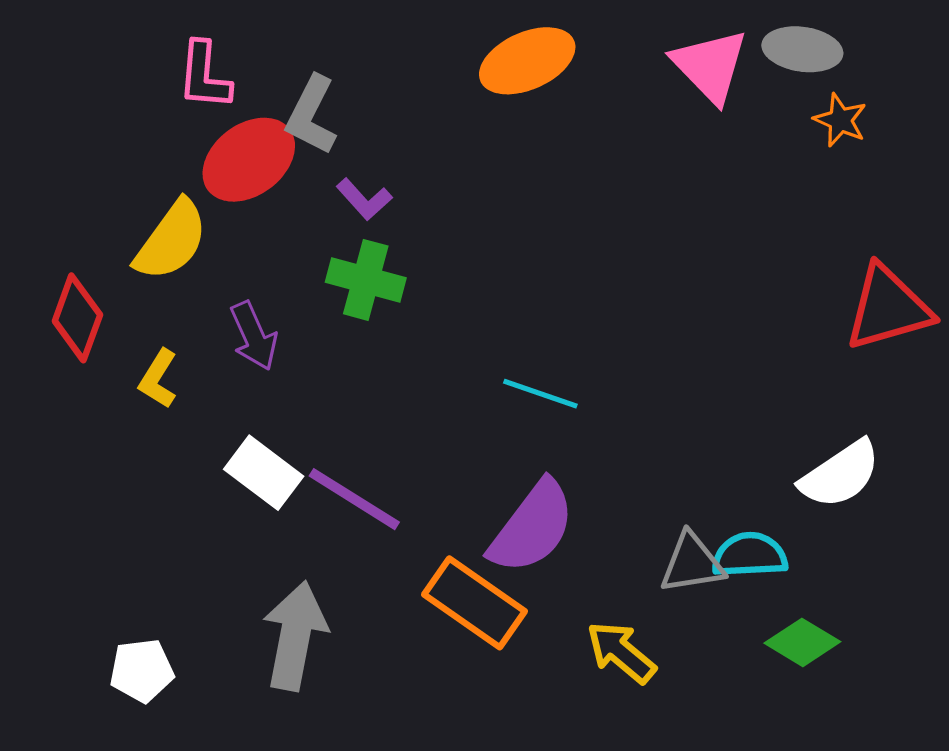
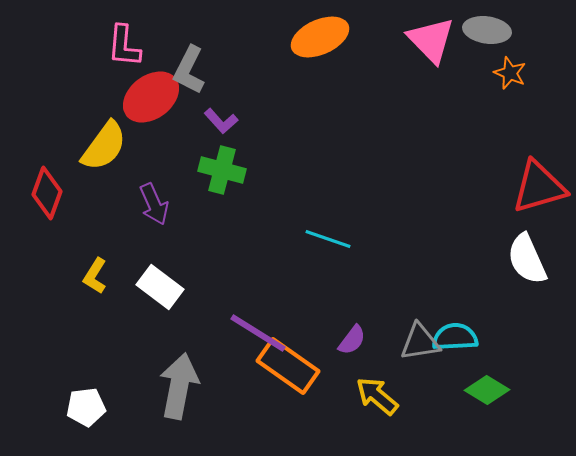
yellow L-shape: (158, 379) -> (95, 276), moved
white semicircle: (840, 474) -> (527, 259), moved, turned 100
purple line: (354, 499) -> (258, 333), moved
purple semicircle: (532, 527) -> (352, 340), moved, size x0.5

